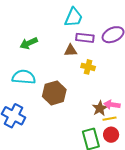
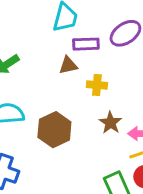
brown star: (100, 108) -> (110, 123), moved

